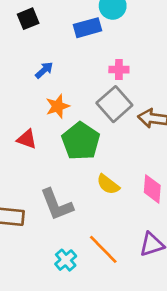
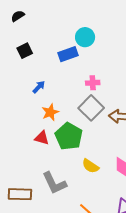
red triangle: (27, 139) -> (42, 138), moved

